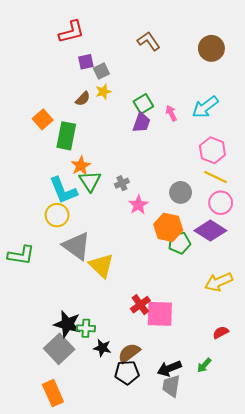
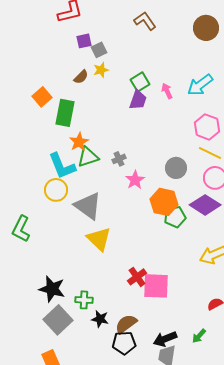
green triangle: (90, 181) -> (88, 157), turned 45
gray triangle: (77, 246) -> (88, 206), moved
green L-shape: (21, 255) -> (21, 229), turned 108
black star: (67, 324) -> (52, 289), moved

